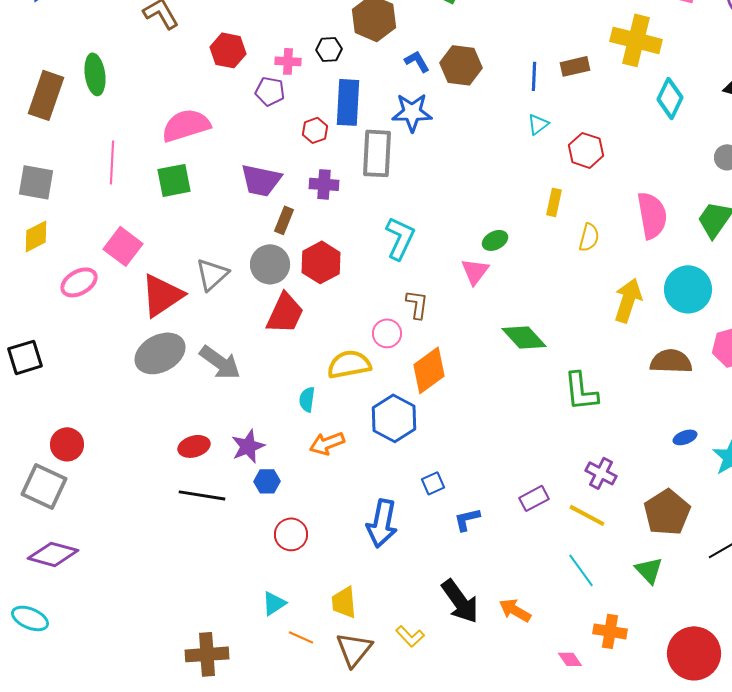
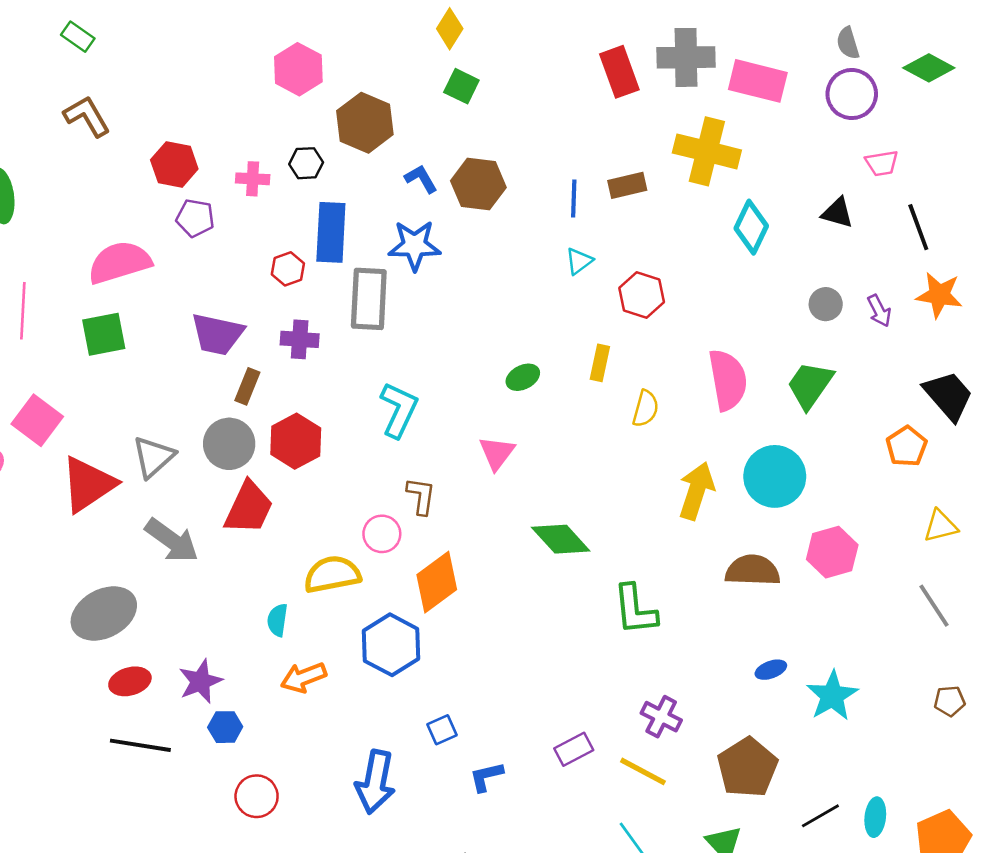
purple pentagon: (270, 91) -> (195, 218), moved
green ellipse: (495, 240) -> (523, 377), moved
gray ellipse: (160, 353) -> (104, 613), moved
gray arrow: (220, 362) -> (172, 540), moved

